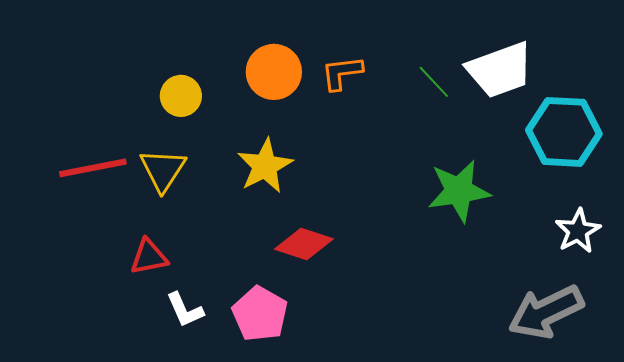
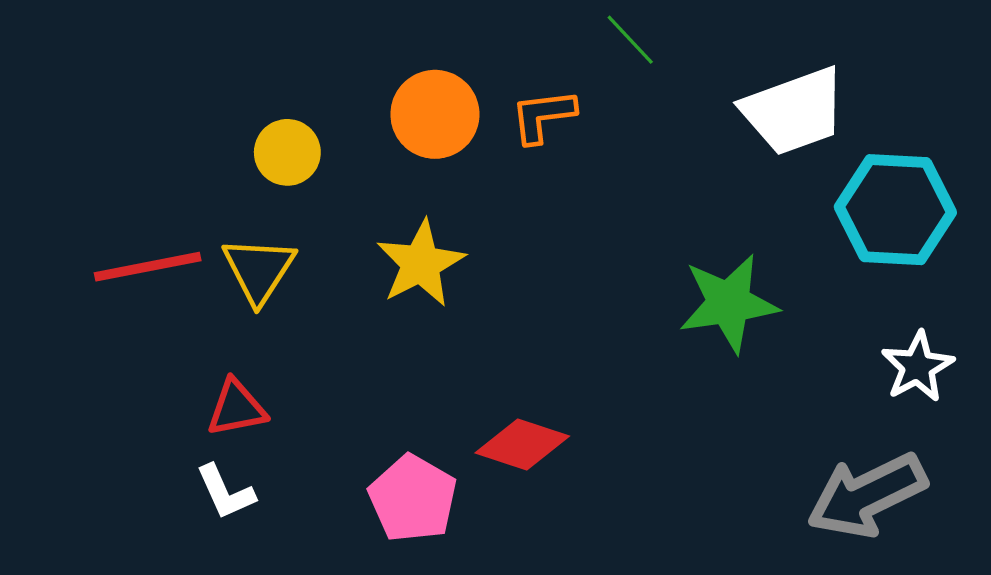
green line: (434, 82) -> (630, 40), moved
red diamond: (304, 244) -> (522, 445), moved
white L-shape: (185, 310) -> (225, 492), moved

